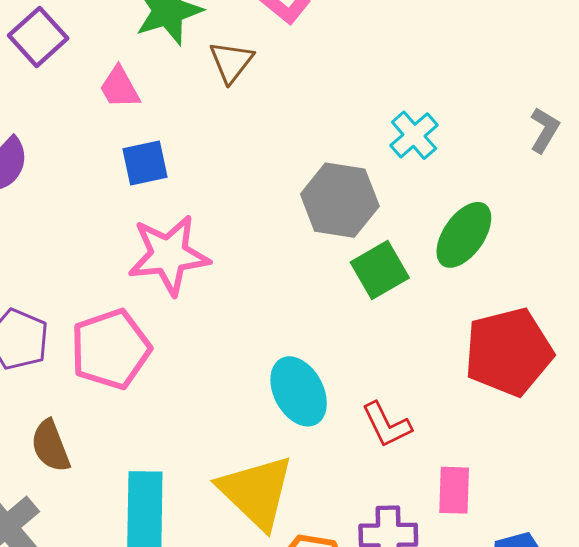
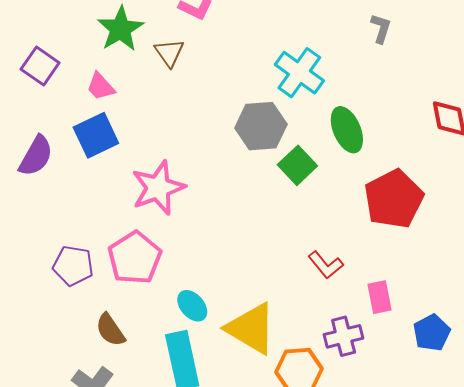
gray L-shape: (545, 130) -> (381, 28), moved
cyan cross: (414, 135) -> (299, 73), size x1.5
blue square: (145, 163) -> (96, 135), moved, size x1.4
green ellipse: (464, 235) -> (347, 130), turned -45
cyan ellipse: (299, 391) -> (192, 306), moved, size x0.7

